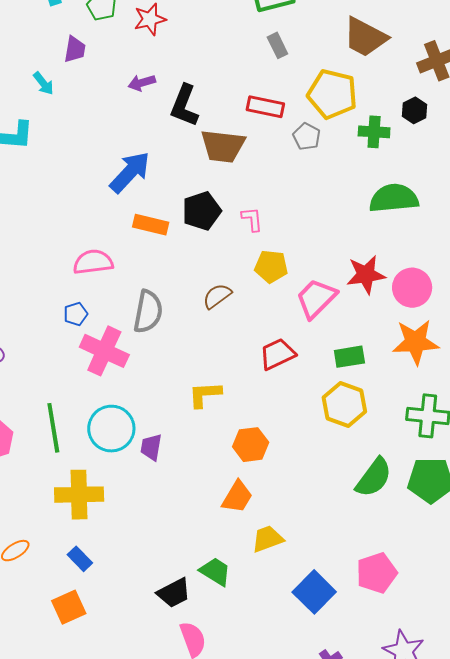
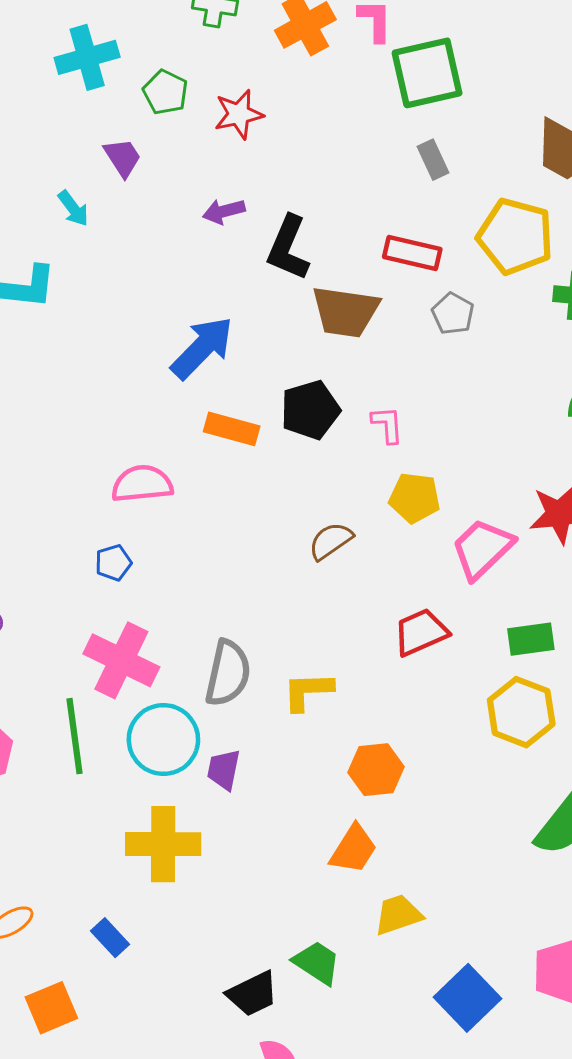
purple trapezoid: (75, 49) -> (123, 158), turned -44
gray pentagon: (307, 137) -> (453, 314), moved
gray semicircle: (148, 312) -> (228, 673), moved
pink cross: (104, 351) -> (121, 660), moved
yellow cross: (79, 495) -> (163, 844), moved
orange square: (69, 607) -> (51, 1008), moved

